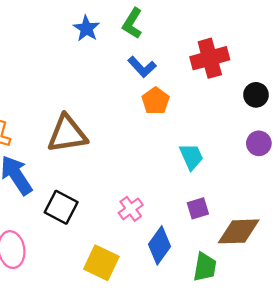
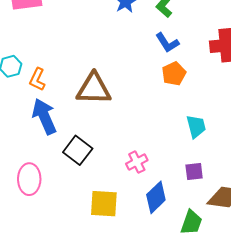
yellow square: (101, 263) -> (104, 204), turned -32

